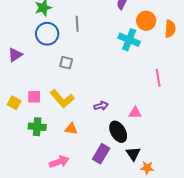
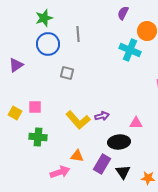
yellow L-shape: (62, 99) -> (78, 120), moved
orange triangle: (71, 129) -> (77, 156), moved
black ellipse: (118, 132) -> (119, 142), turned -65
black triangle: (133, 154) -> (123, 172), moved

